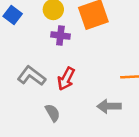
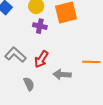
gray arrow: (109, 106) -> (62, 74), moved

